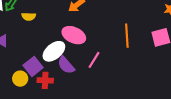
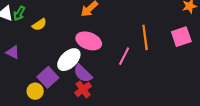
yellow semicircle: (29, 17) -> (39, 25), turned -32
pink line: (94, 60) -> (124, 56), moved
red cross: (45, 80) -> (83, 89), moved, turned -35

